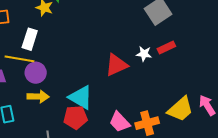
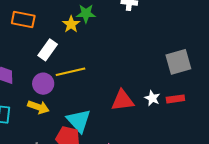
yellow line: (19, 59) -> (70, 72), moved, turned -40

